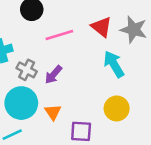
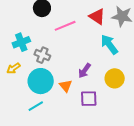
purple arrow: (53, 75) -> (85, 71), moved

